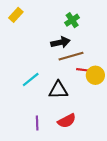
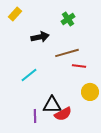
black arrow: (60, 42) -> (40, 37), moved
yellow circle: (95, 75) -> (90, 92), moved
black triangle: (58, 90) -> (52, 105), moved

